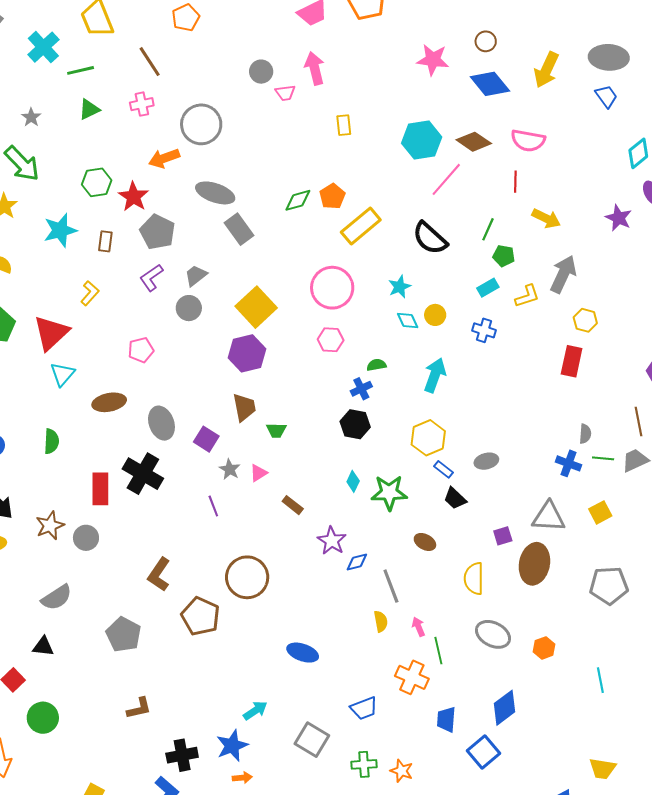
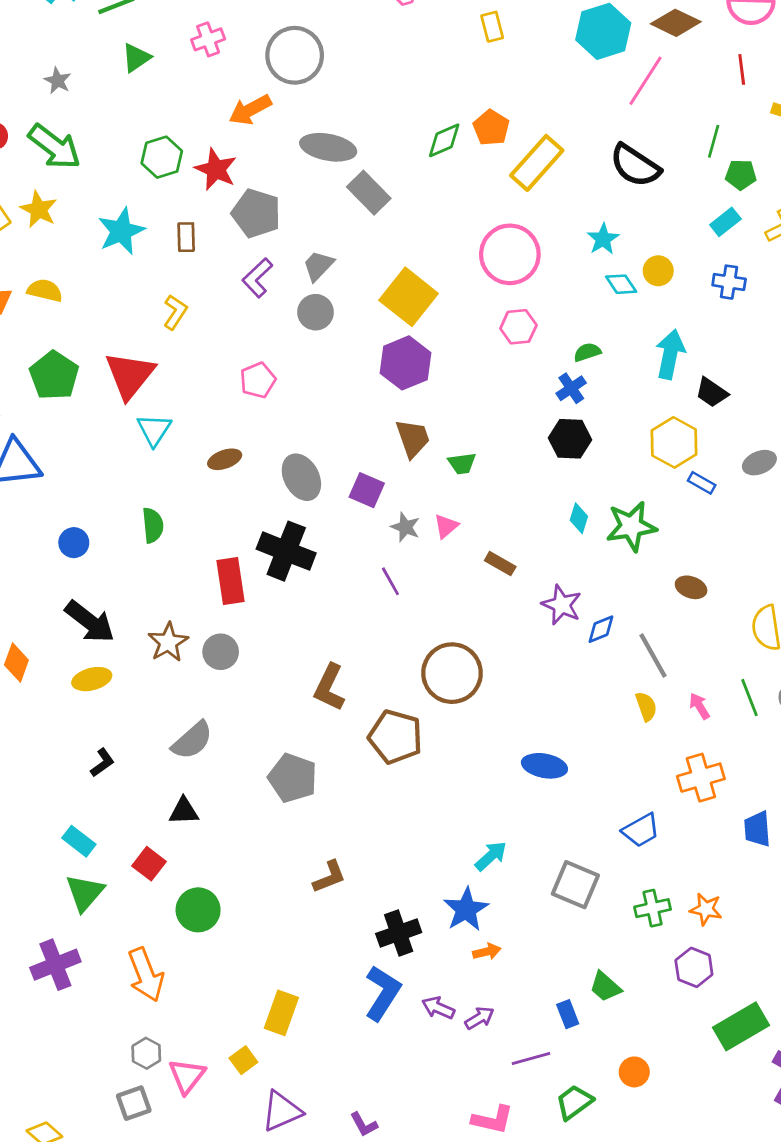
brown ellipse: (109, 402) -> (225, 459), size x0.7
black trapezoid: (455, 498) -> (712, 392), moved
green line: (438, 651) -> (749, 698), moved
orange cross: (412, 677) -> (701, 778), turned -32

